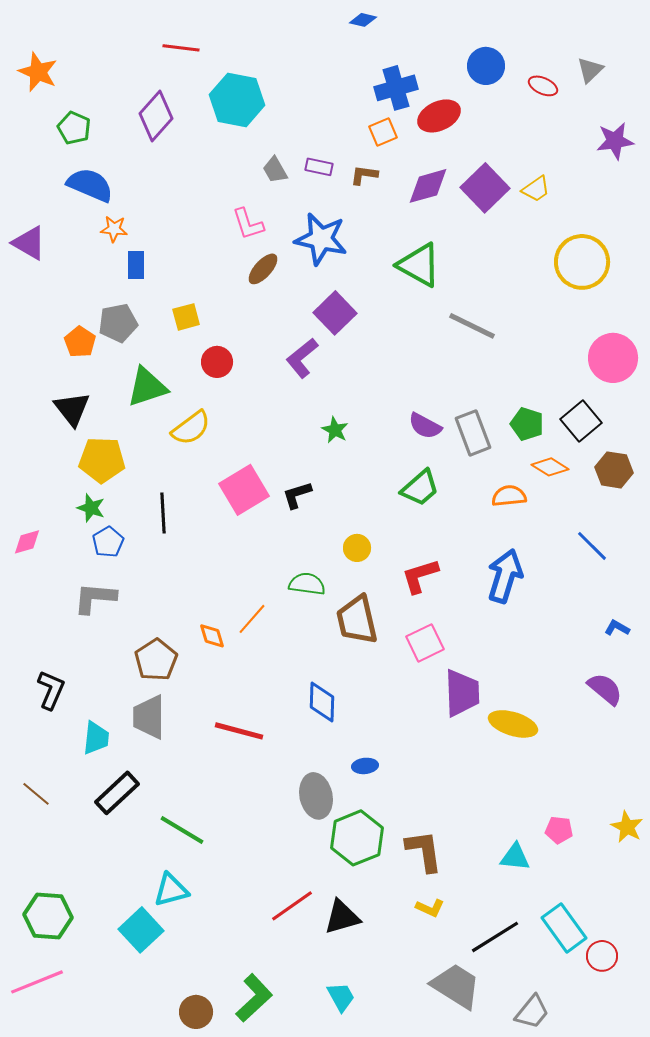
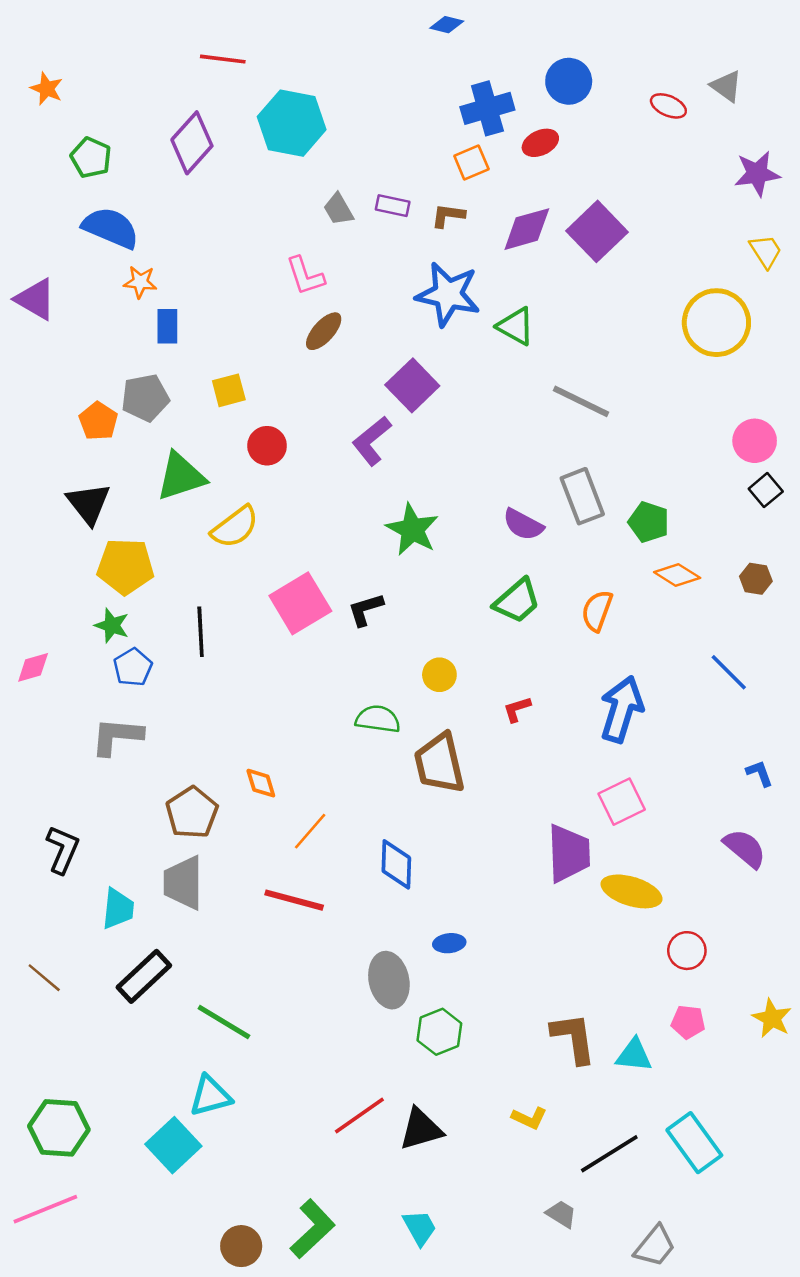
blue circle: (486, 66) -> (569, 81), moved
gray triangle: (590, 70) -> (726, 86), turned -40
orange star: (38, 72) -> (47, 89), size x0.7
red ellipse: (439, 116) -> (540, 143), size x0.7
yellow trapezoid: (536, 189) -> (766, 251), moved, turned -88
blue star: (321, 239) -> (448, 294), moved
green triangle: (419, 265) -> (516, 326), size x0.7
pink circle: (613, 358) -> (755, 441), size x0.7
black square: (581, 421) -> (766, 490), moved, size x0.7
green star: (335, 430) -> (412, 529), size x1.6
gray rectangle: (473, 433) -> (582, 496), moved
brown hexagon: (614, 470) -> (756, 579), size x0.7
orange semicircle: (509, 496) -> (597, 611), moved, turned -64
red L-shape: (420, 576) -> (517, 709), size x0.6
orange line: (252, 619) -> (310, 831), moved
blue L-shape: (617, 628) -> (760, 773), turned 40
pink square: (425, 643) -> (622, 802), moved
green hexagon: (357, 838) -> (439, 1032), size x0.7
brown L-shape: (424, 851) -> (574, 1038), moved
red circle: (602, 956) -> (687, 951), moved
gray trapezoid: (456, 986) -> (561, 1214), size x0.5

